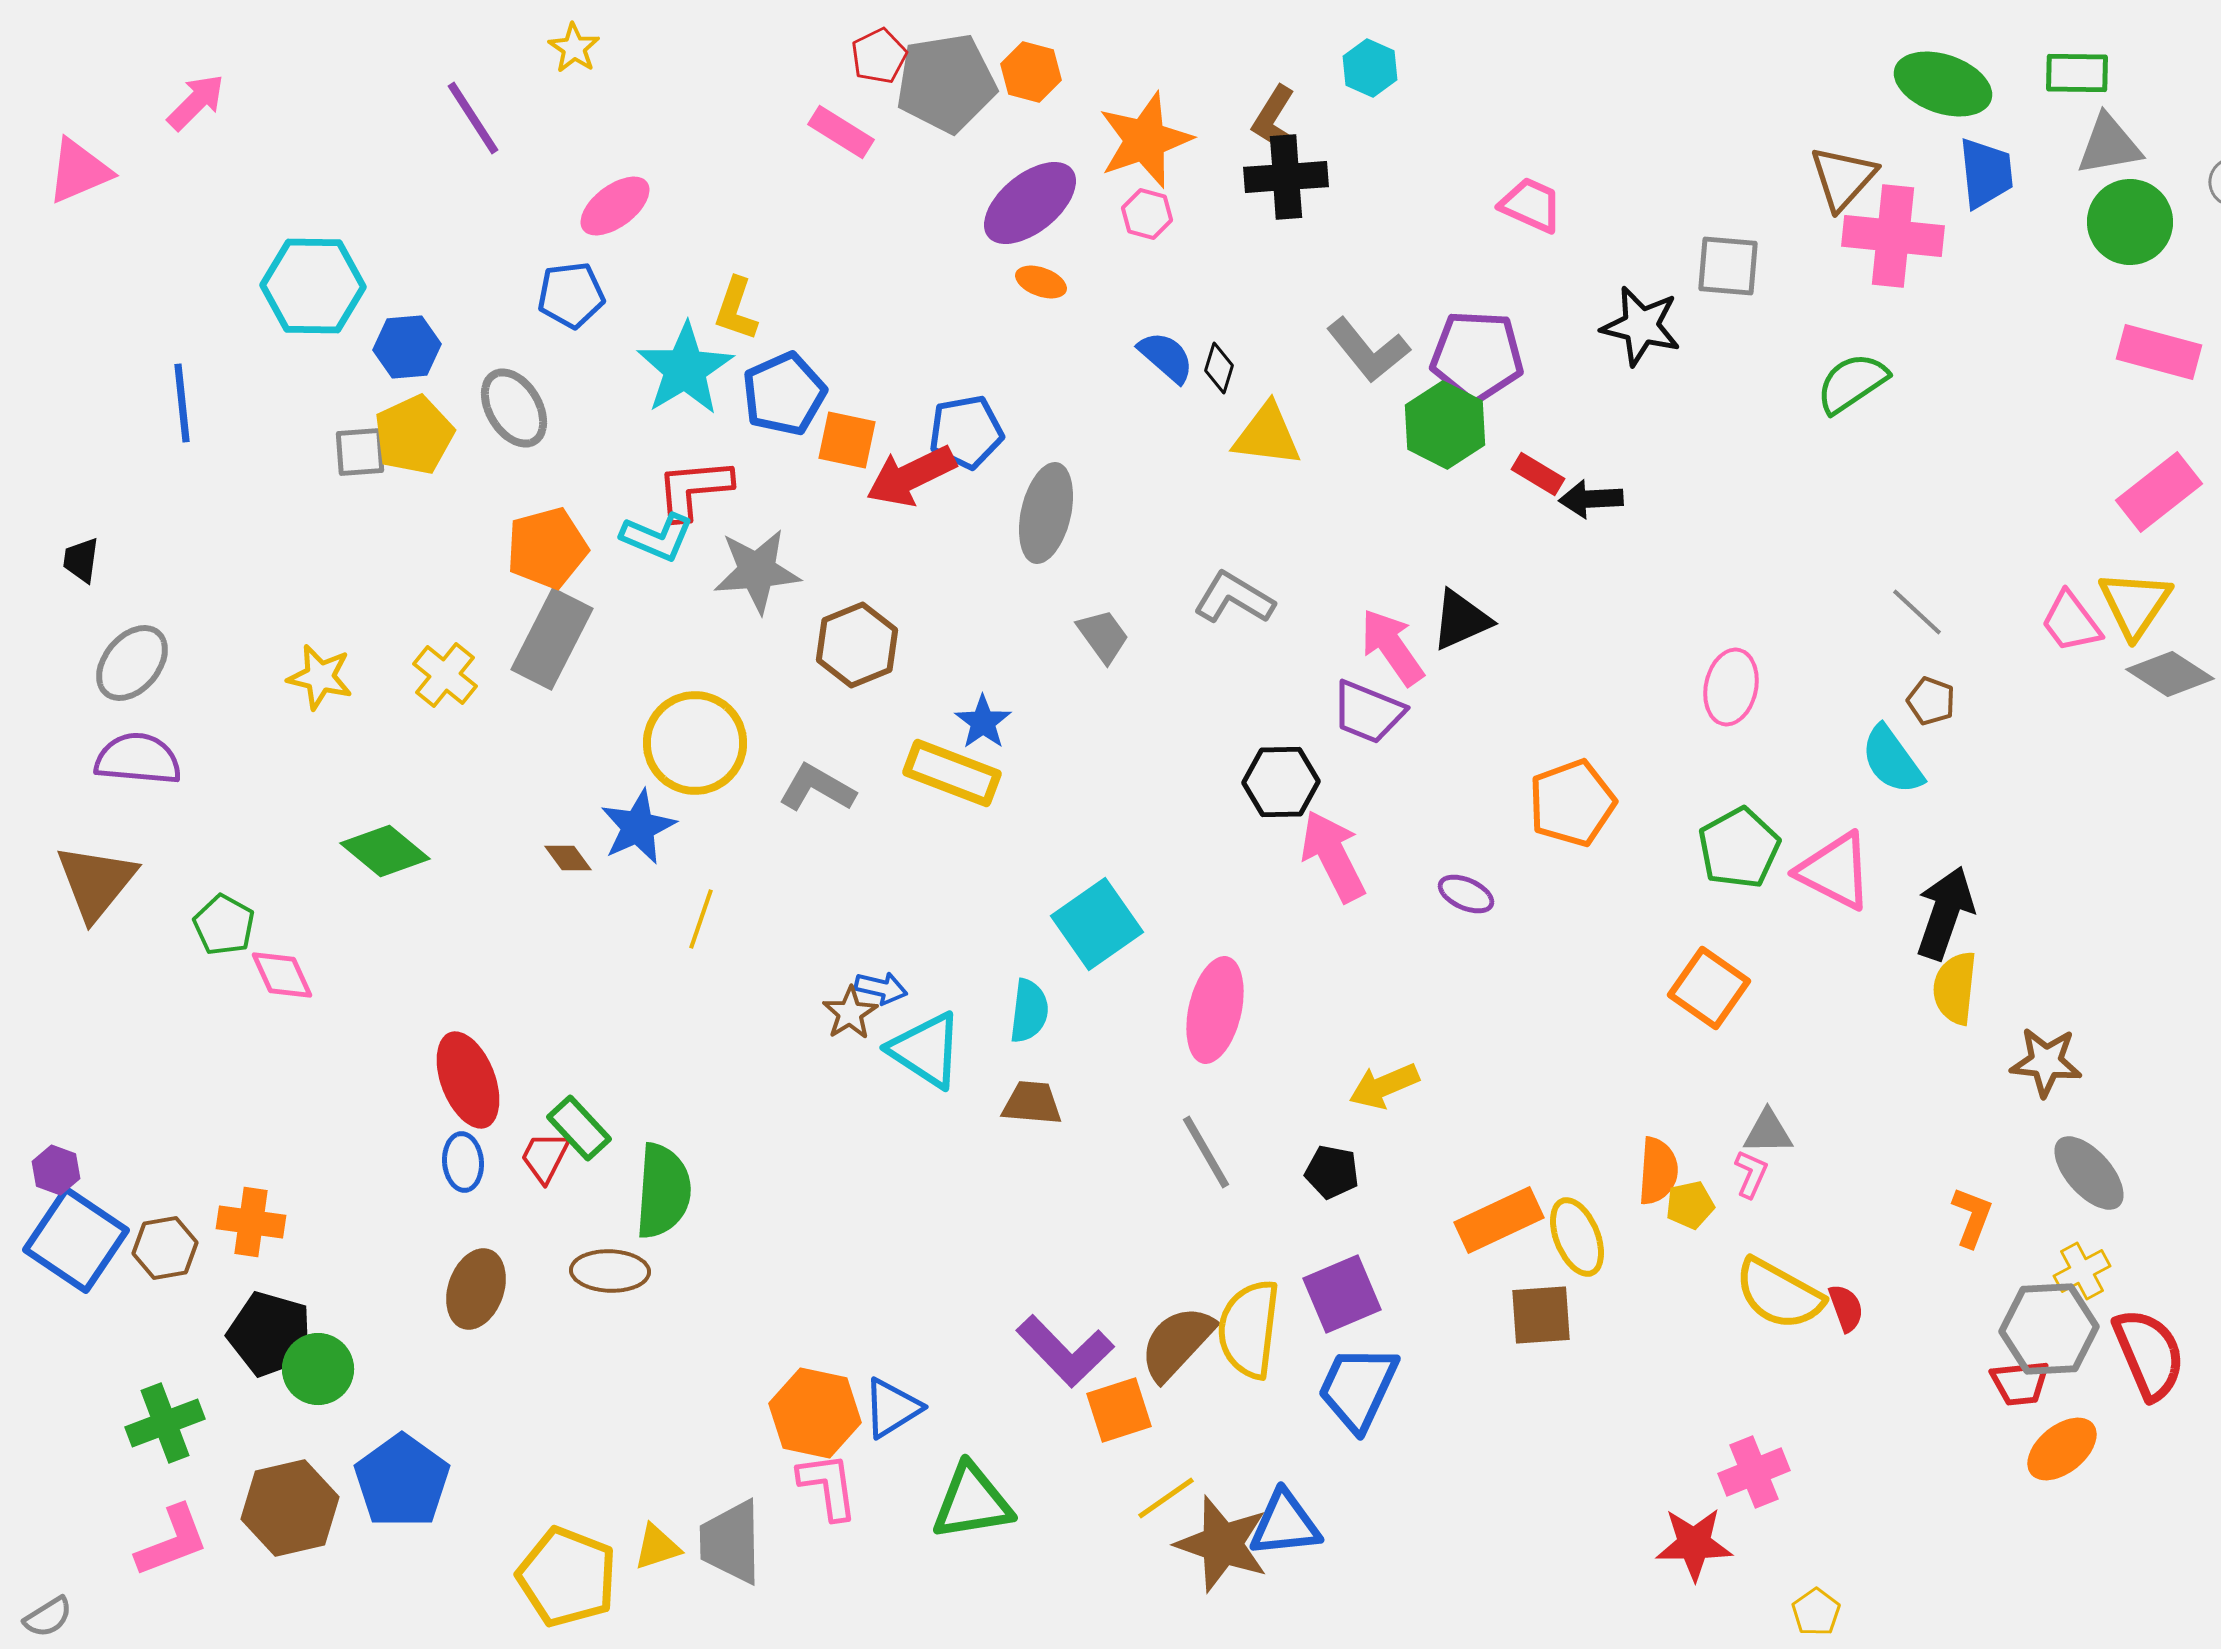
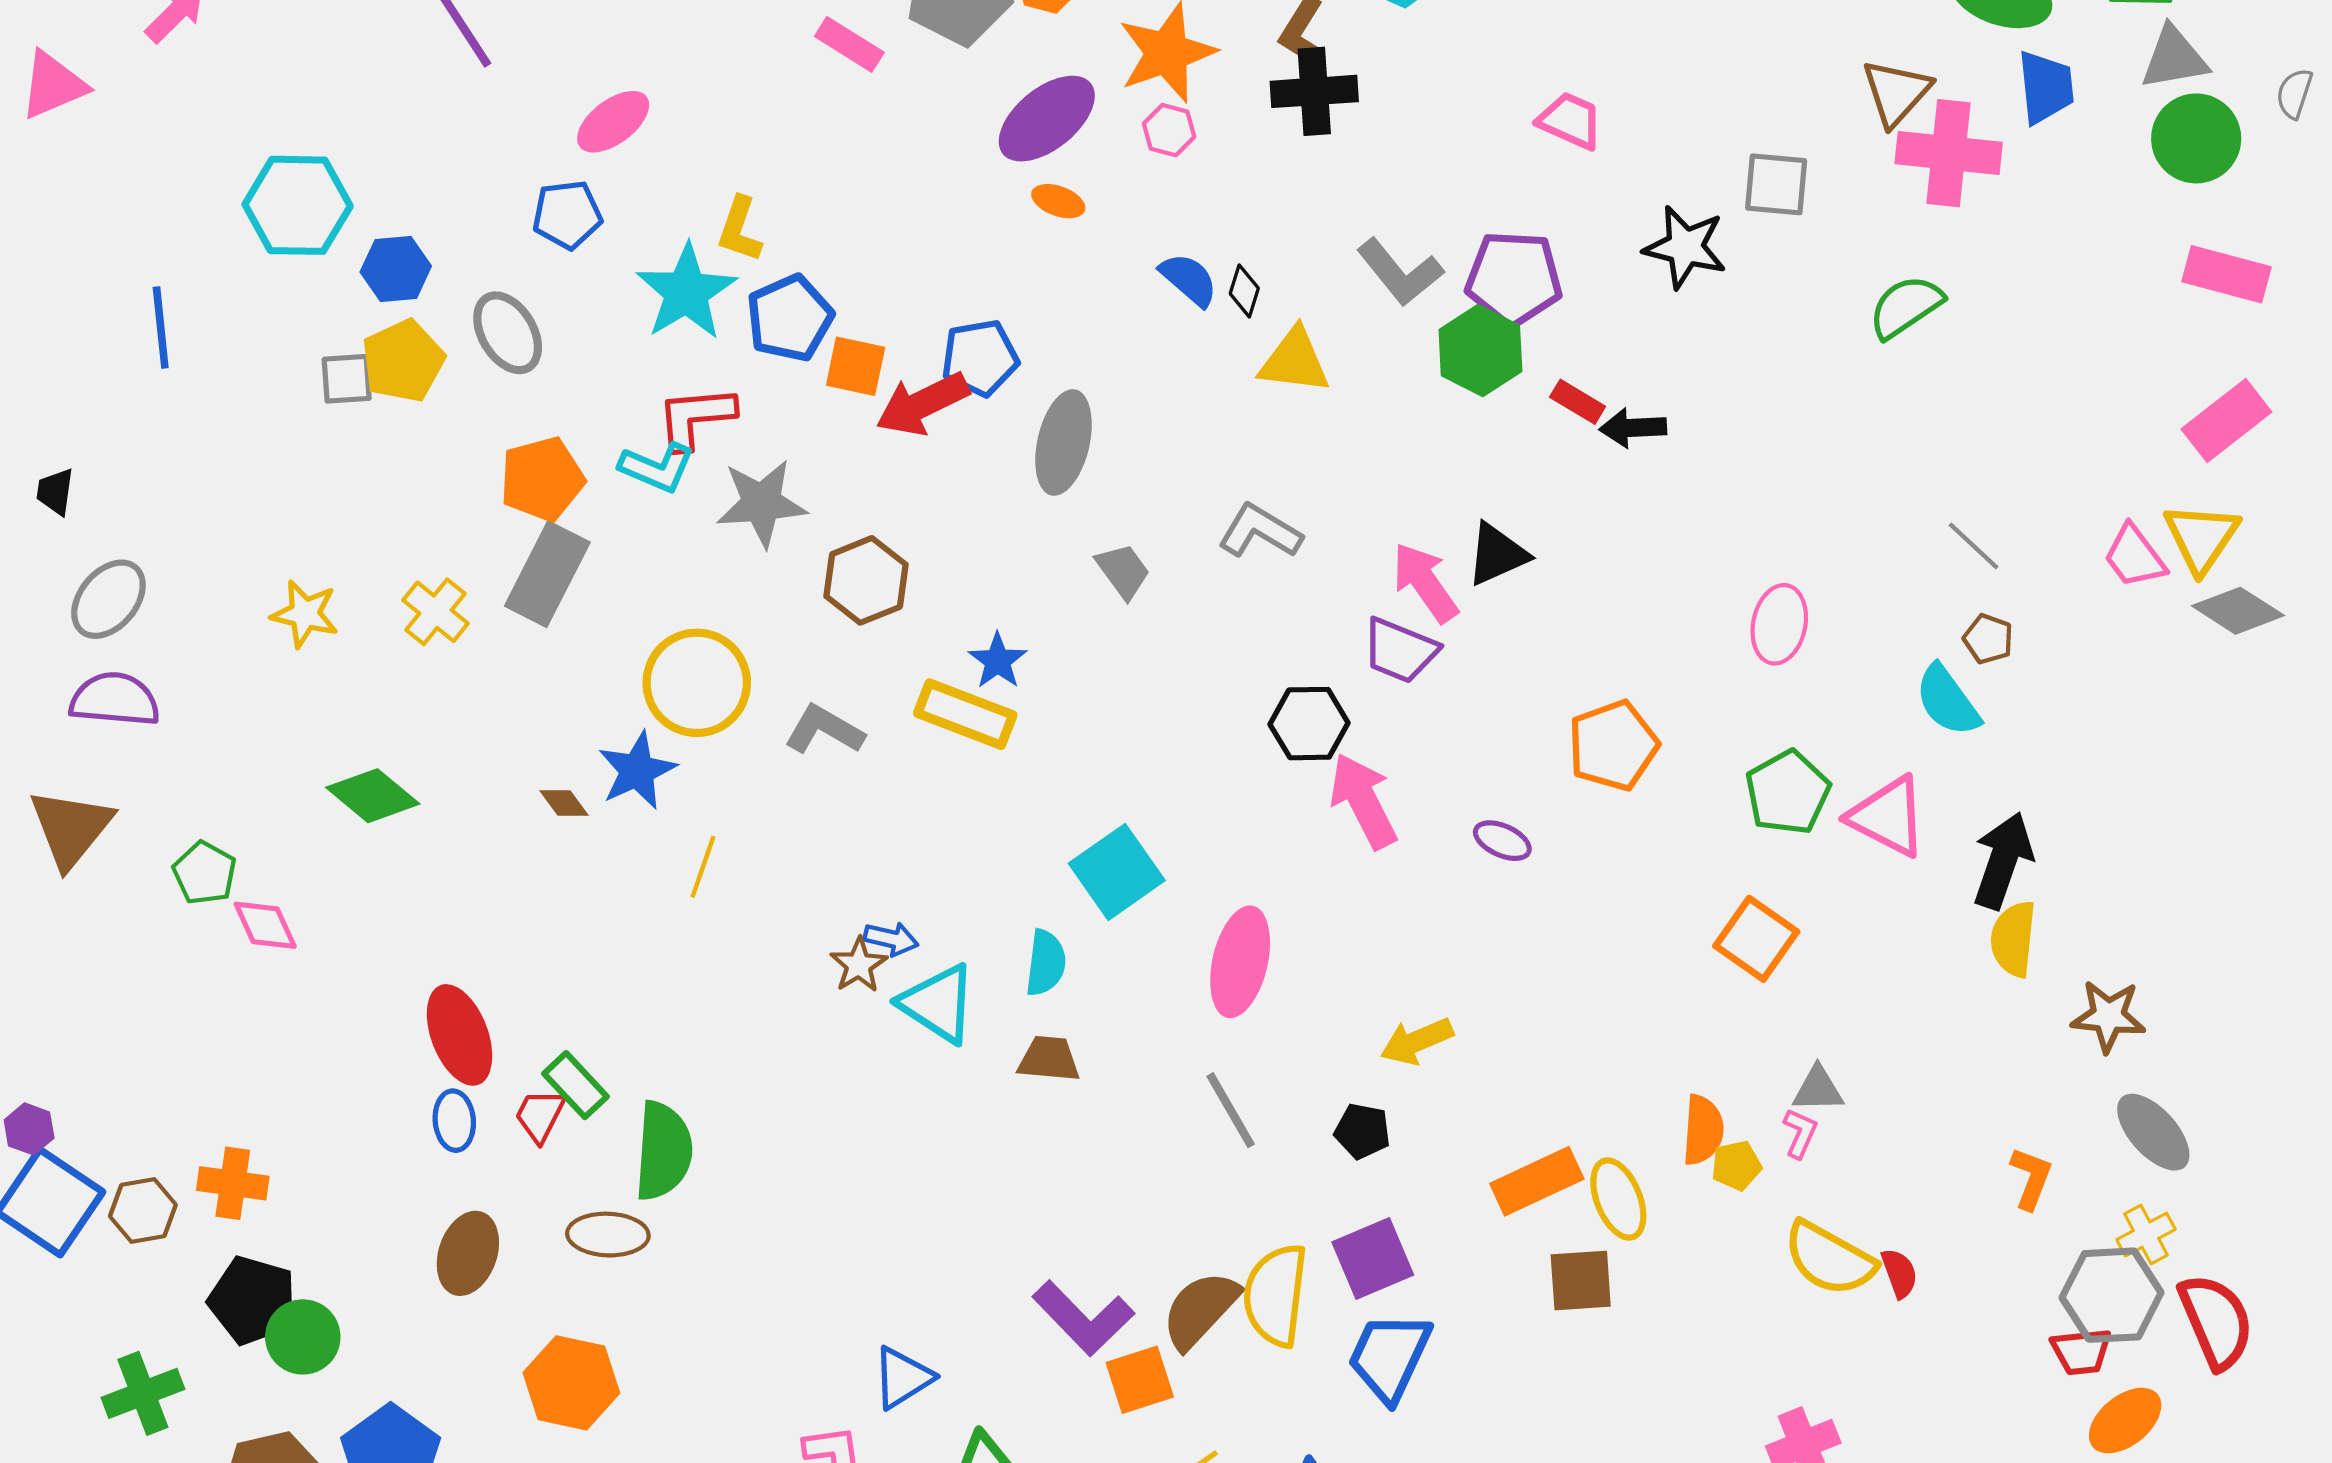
orange hexagon: (815, 1413) -> (571, 1383), moved

